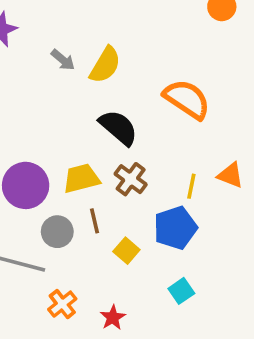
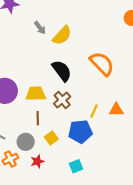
orange triangle: (230, 175) -> (116, 110), turned -35
gray circle: (57, 232) -> (26, 142), moved
red star: (113, 318) -> (37, 161), moved

